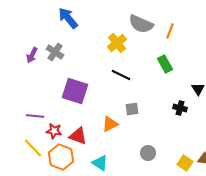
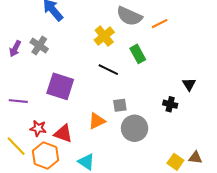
orange line: (170, 31) -> (160, 24), turned 42
green rectangle: (165, 64) -> (138, 54), moved
purple line: (35, 116) -> (18, 101), moved
gray circle: (148, 153) -> (135, 128), moved, size x1.6

